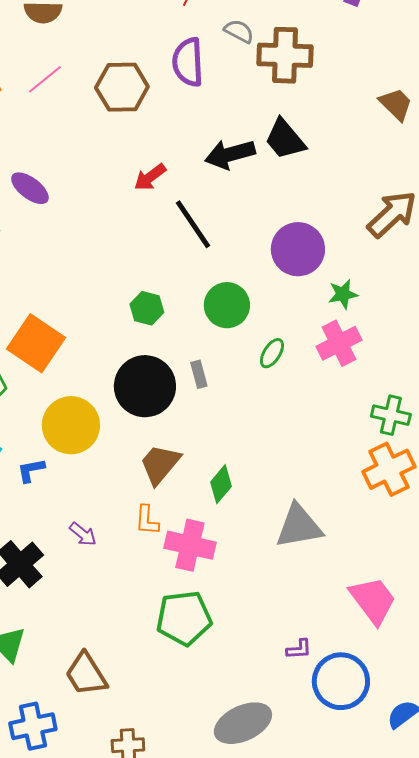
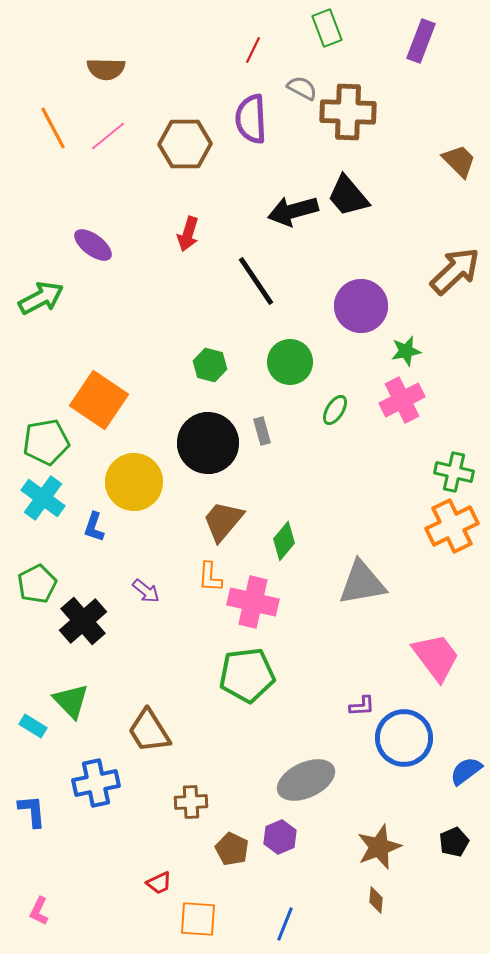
red arrow: (150, 177) -> (188, 234), moved, turned -36
blue L-shape: (31, 470) -> (94, 527), turned -60

